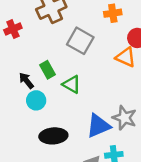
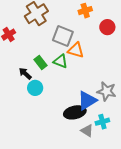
orange triangle: (126, 57) -> (76, 50), moved
green triangle: (72, 84) -> (60, 61), moved
black ellipse: (53, 136) -> (75, 112), moved

